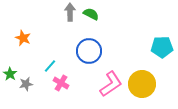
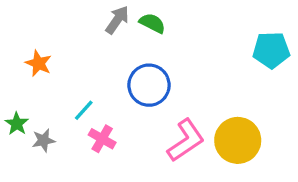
gray arrow: (70, 12) -> (117, 20), turned 36
cyan pentagon: (162, 47) -> (271, 50), moved

